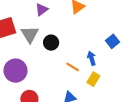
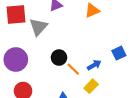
black circle: (51, 43) -> (59, 58), moved
blue arrow: (92, 58) -> (94, 65), turned 64

